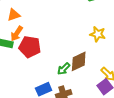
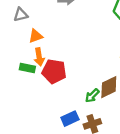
orange arrow: (17, 34) -> (39, 57), turned -42

